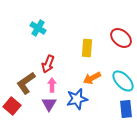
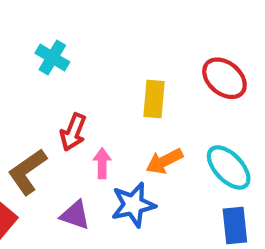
pink arrow: (52, 85) -> (102, 163), moved
purple triangle: (49, 104) -> (75, 215), turned -42

